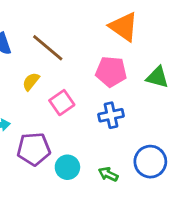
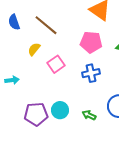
purple pentagon: (34, 149) -> (36, 114), moved

